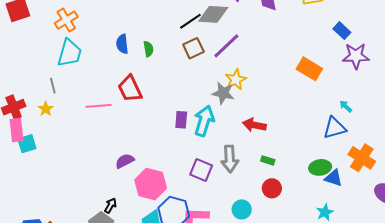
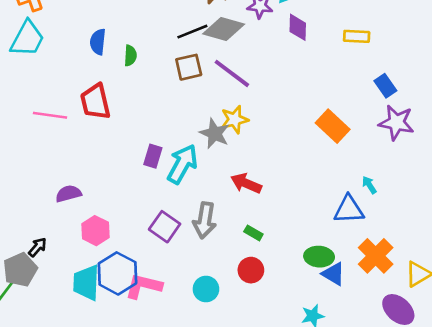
purple line: (226, 46) -> (232, 73), turned 68
pink hexagon: (151, 184) -> (95, 231), size x0.7

